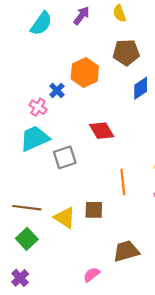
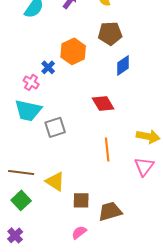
red diamond: (102, 131) -> (103, 103), moved
cyan trapezoid: (35, 138) -> (28, 110), turned -144
brown square: (94, 210) -> (81, 200), moved

